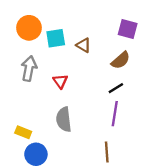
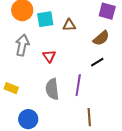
brown triangle: (84, 45) -> (69, 25), turned -32
purple line: (115, 114) -> (78, 85), moved
yellow rectangle: (23, 132) -> (11, 88), moved

